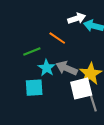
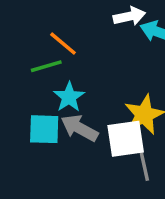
orange line: (57, 38) -> (63, 44), moved
gray arrow: (67, 68) -> (79, 128), moved

